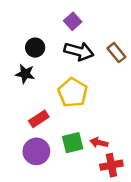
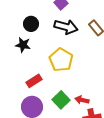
green square: (73, 143) -> (61, 100), turned -30

